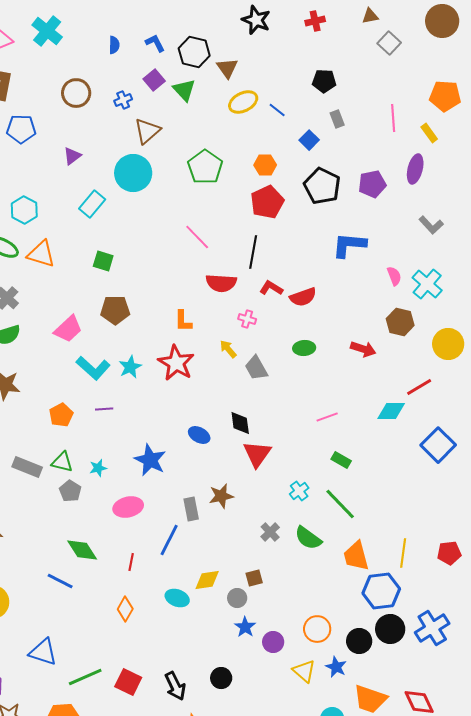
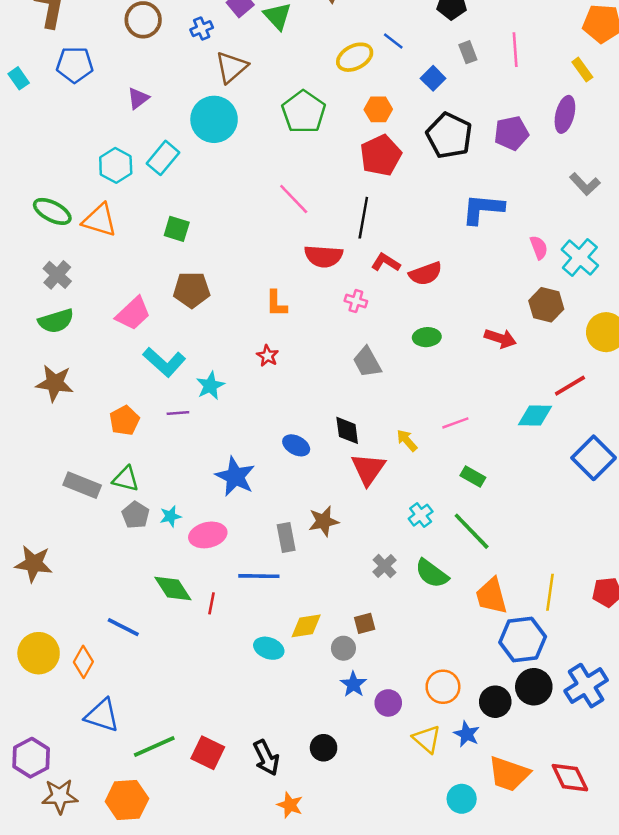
yellow ellipse: (243, 102) -> (355, 57), moved
pink line: (393, 118) -> (515, 50), moved
cyan hexagon: (24, 210) -> (116, 165), moved
yellow arrow: (228, 349) -> (407, 440), moved
red star: (176, 363) -> (268, 356), size x0.5
cyan star: (130, 367) -> (210, 386), moved
cyan star: (98, 468) -> (170, 516), moved
blue line: (169, 540) -> (259, 576), turned 64
green diamond: (82, 550) -> (173, 588), moved
orange diamond: (125, 609) -> (83, 662), moved

